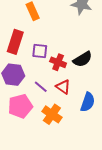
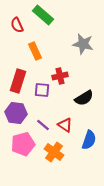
red cross: (58, 62) -> (60, 76), moved, turned -35

